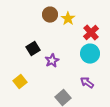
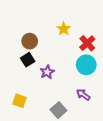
brown circle: (50, 15) -> (30, 41), moved
yellow square: (20, 82) -> (19, 101), moved, turned -32

